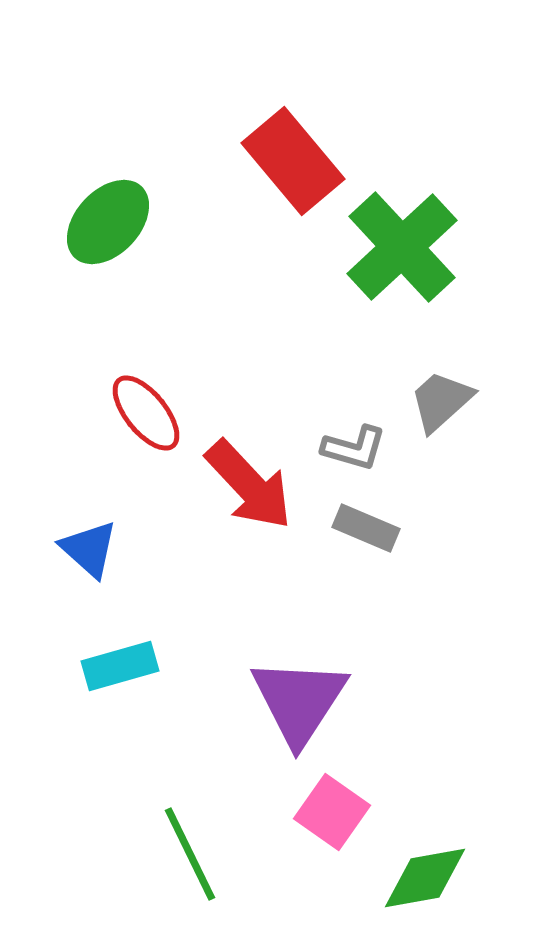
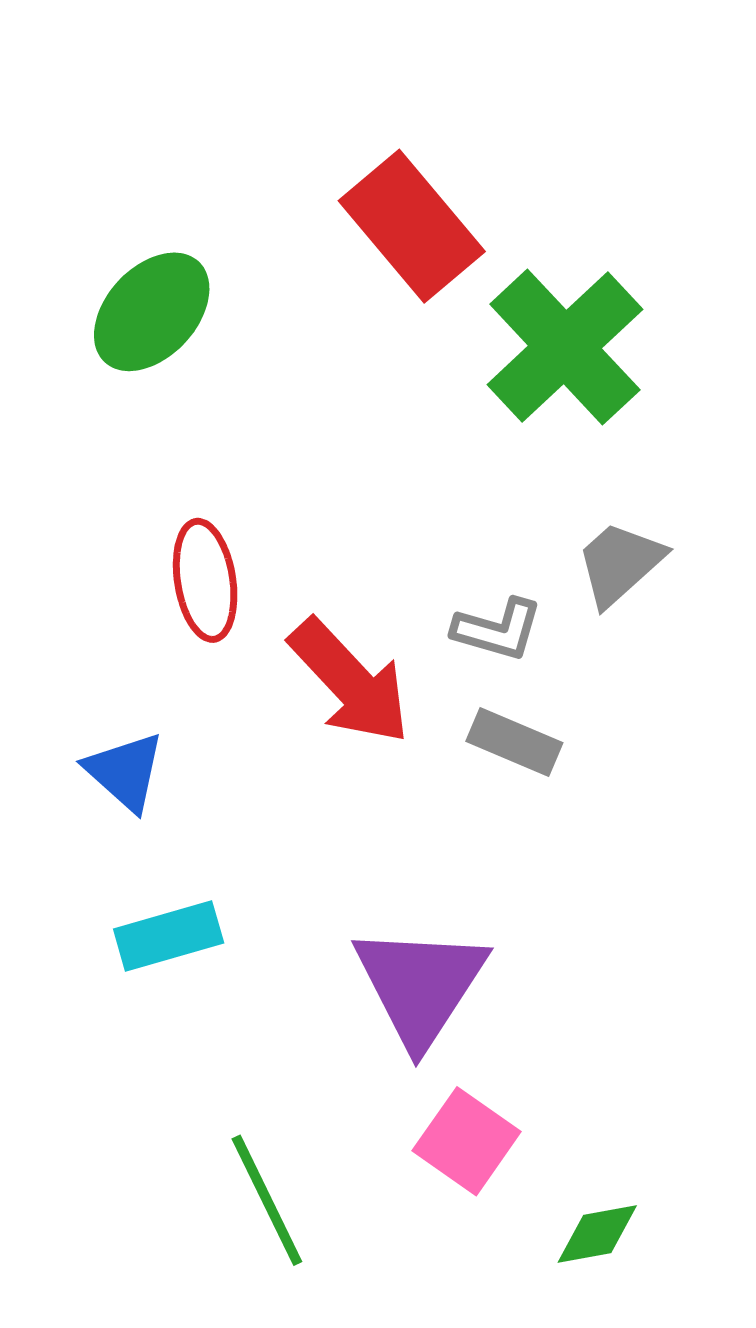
red ellipse: (146, 413) -> (205, 580), turned 30
green diamond: (425, 878) -> (597, 1234), size x0.7

